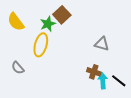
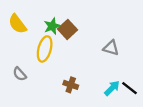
brown square: (62, 15) -> (67, 29), moved
brown cross: (94, 72) -> (71, 85), moved
cyan arrow: (103, 81) -> (112, 88), turned 49

